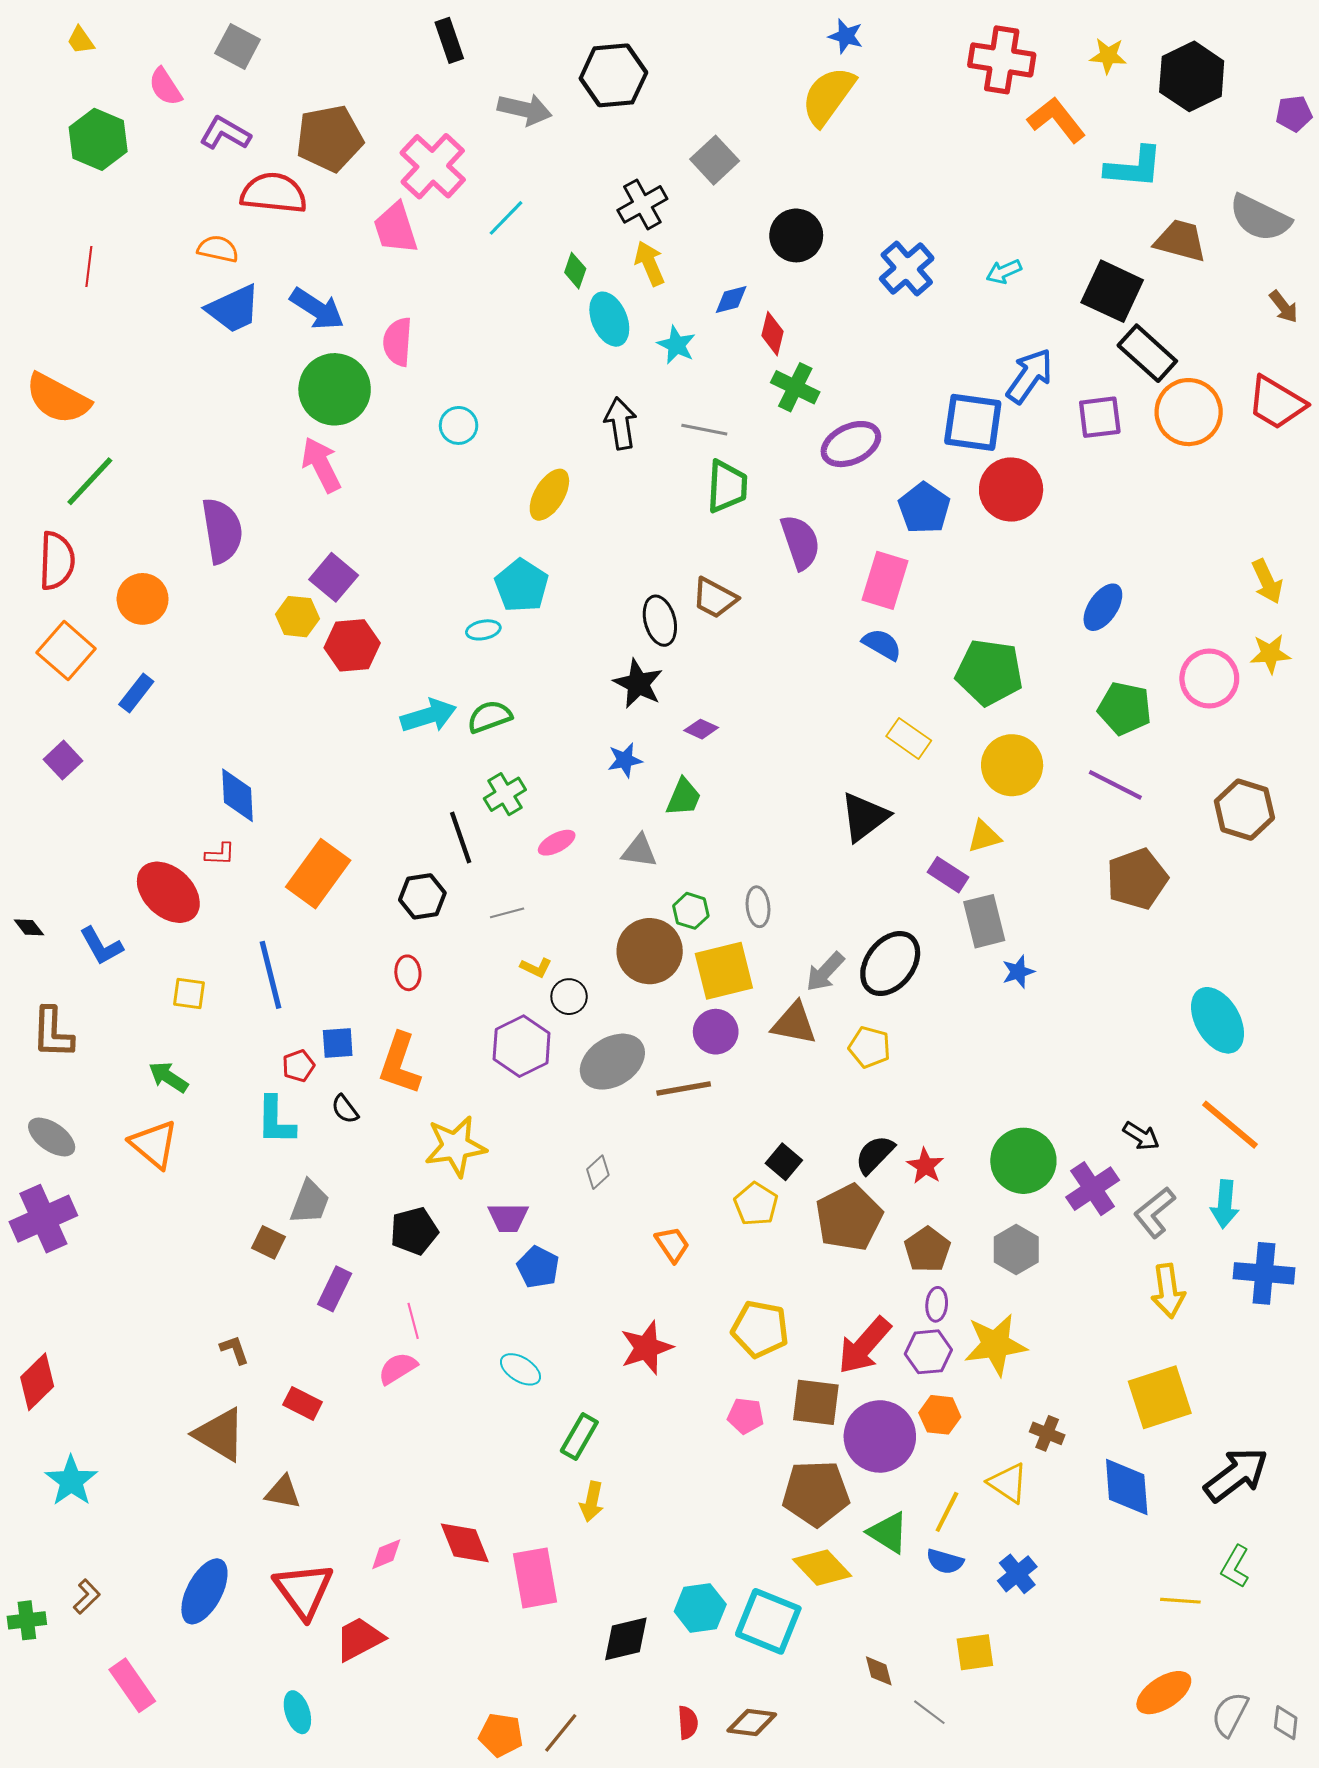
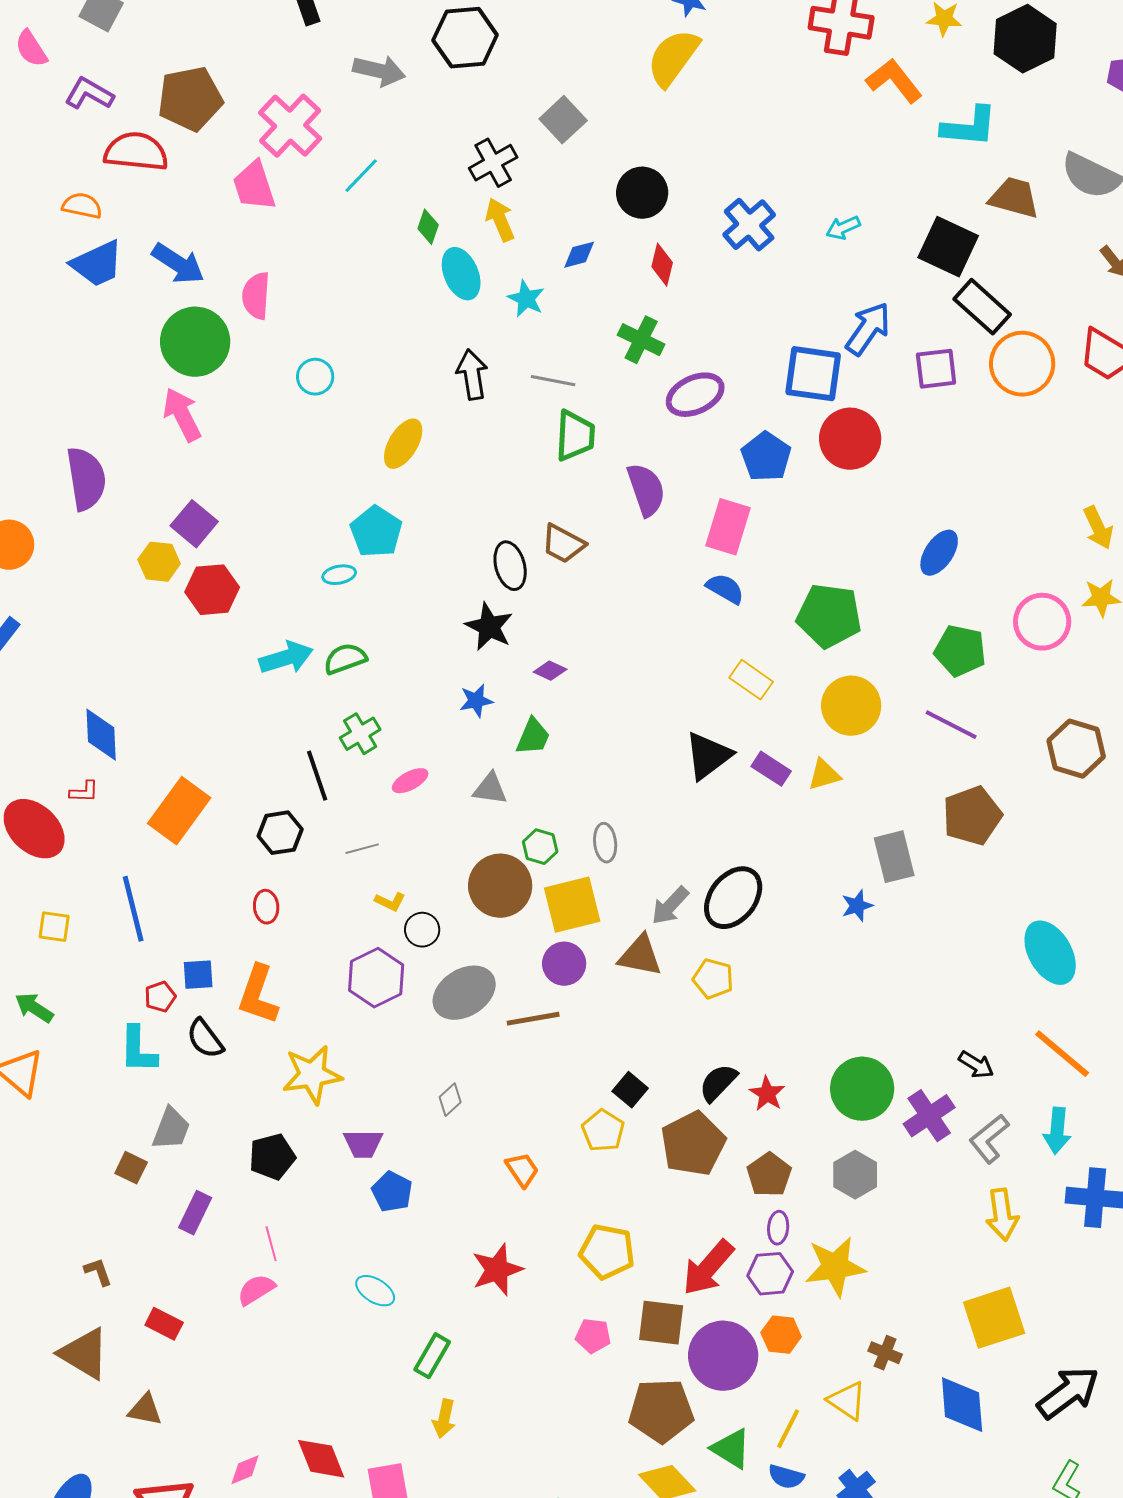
red diamond: (772, 334) -> (662, 265), moved
purple rectangle: (948, 875) -> (771, 769), moved
gray rectangle: (984, 921) -> (894, 857), moved
black semicircle: (345, 1109) -> (205, 1039), size x1.4

